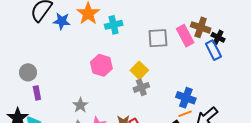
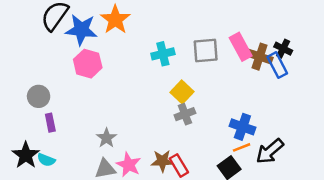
blue star: (62, 21) -> (81, 30), size x1.4
cyan cross: (114, 25) -> (163, 54), moved
brown cross: (201, 27) -> (260, 57), moved
pink hexagon: (101, 65) -> (88, 64), moved

